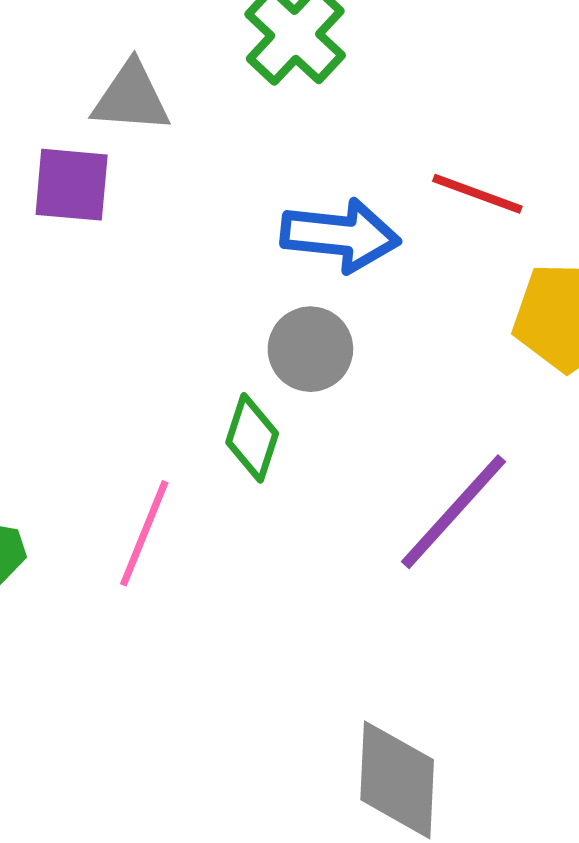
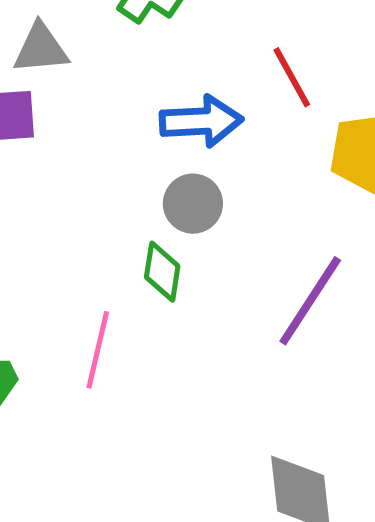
red line: (477, 194) -> (292, 77), turned 50

